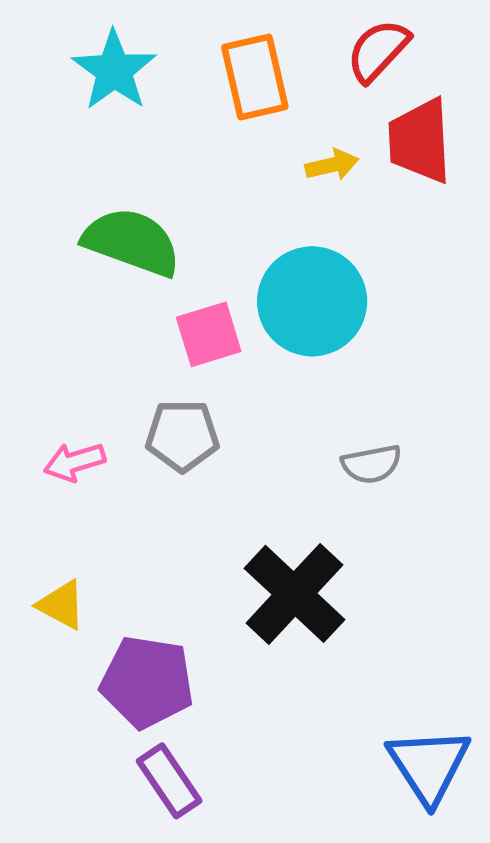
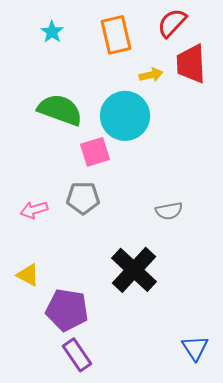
cyan star: (114, 70) -> (52, 32), size x0.6
cyan circle: (312, 301) -> (125, 116), moved
blue triangle: (429, 765) -> (195, 348), size x0.7

